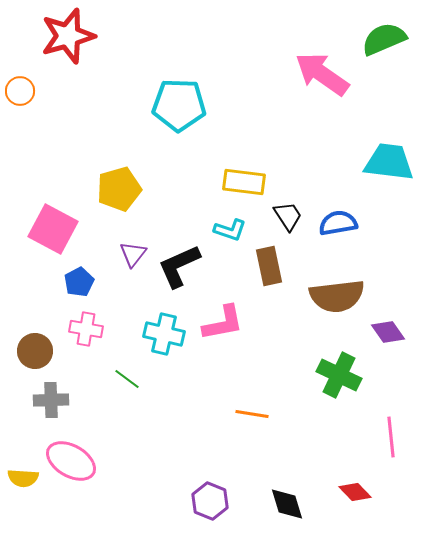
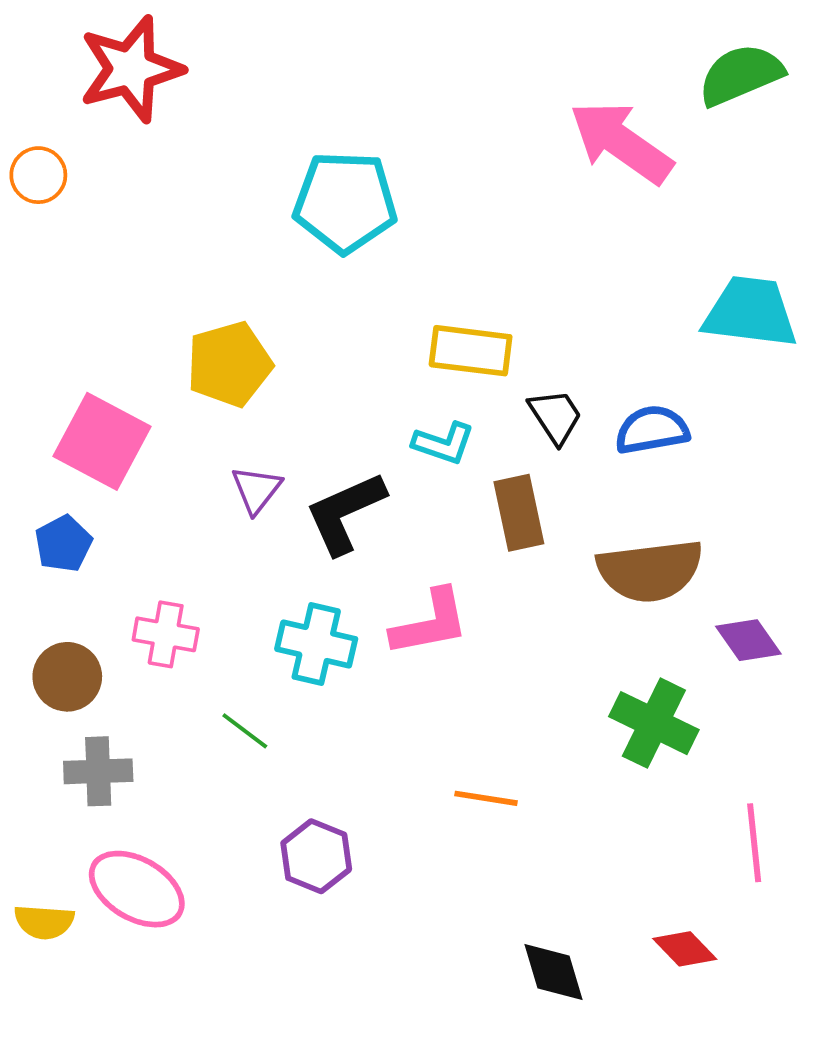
blue pentagon: (79, 282) -> (63, 544), moved
purple hexagon: (210, 501) -> (316, 856), moved

